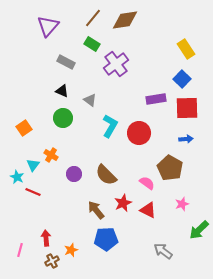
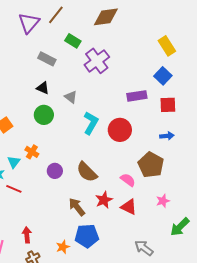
brown line: (93, 18) -> (56, 15), moved
red square: (187, 108) -> (168, 105), size x0.7
orange star: (71, 250) -> (63, 247), moved

